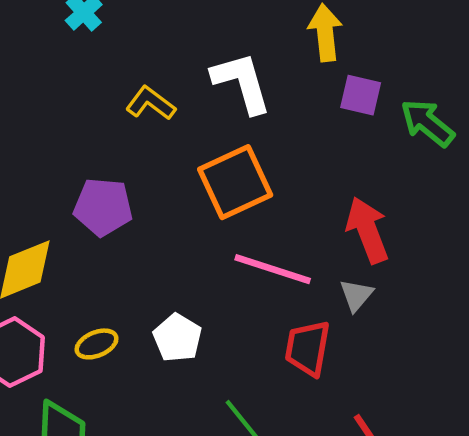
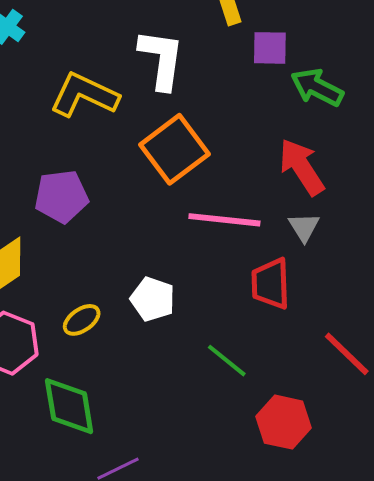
white L-shape: (242, 83) -> (161, 59), turned 36
yellow L-shape: (151, 103) -> (84, 95), size x1.5
green arrow: (427, 123) -> (317, 88), moved

